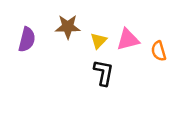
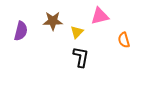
pink triangle: (128, 39) -> (100, 16), moved

